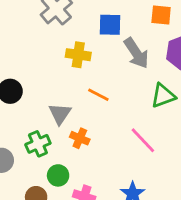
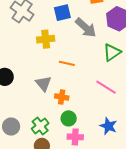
green cross: (38, 144) -> (40, 126), moved
green circle: (58, 175) -> (69, 118), moved

